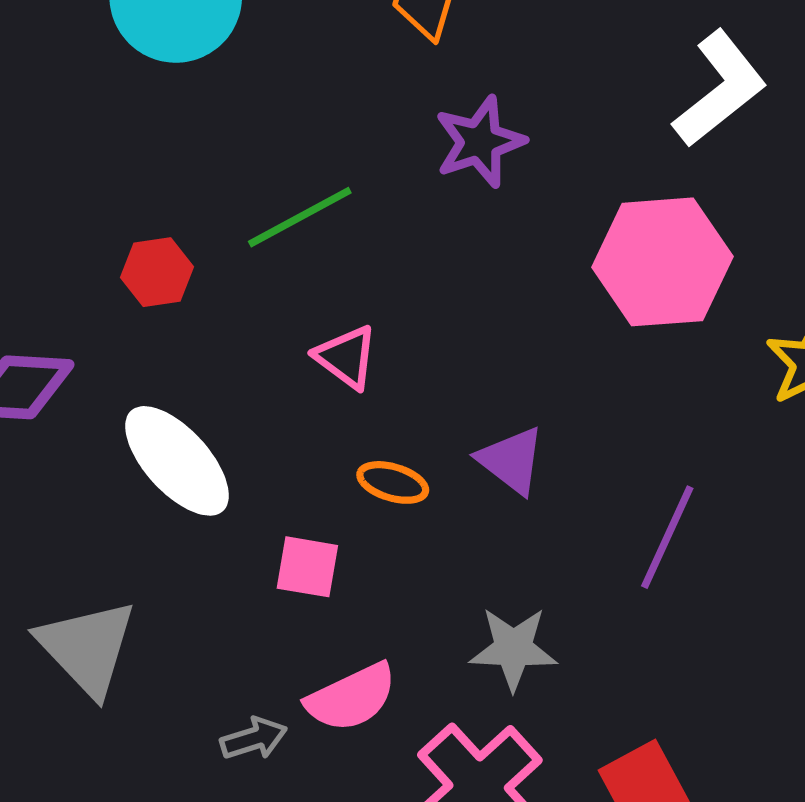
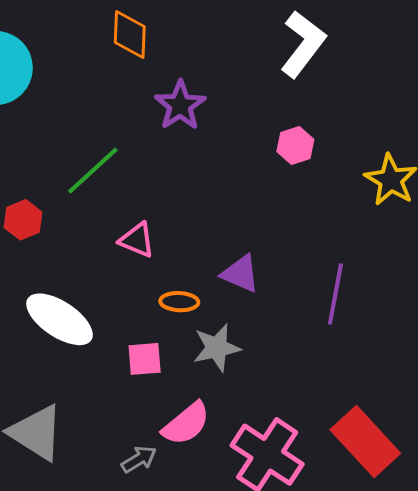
pink hexagon: (662, 262) -> (295, 146), size x0.5
gray star: (513, 648) -> (217, 348), moved

